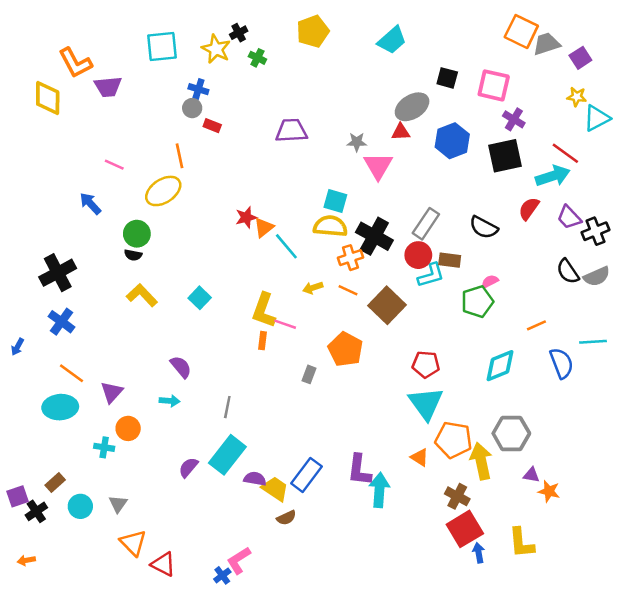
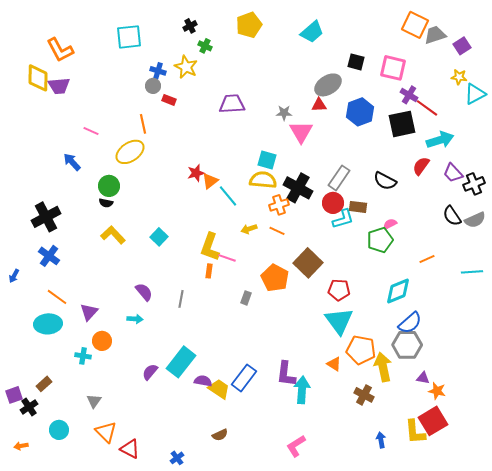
yellow star: (216, 49) -> (186, 67), moved
purple trapezoid: (108, 87) -> (59, 86), moved
red line: (565, 153) -> (427, 108), moved
brown square: (387, 305) -> (308, 263), moved
blue semicircle: (562, 363) -> (410, 323), moved, turned 70
gray line: (227, 407) -> (181, 299), moved
cyan circle: (80, 506) -> (59, 430), moved
brown semicircle: (286, 518) -> (220, 435), moved
red square: (465, 529) -> (433, 421), moved
pink L-shape: (239, 560) -> (296, 446), moved

